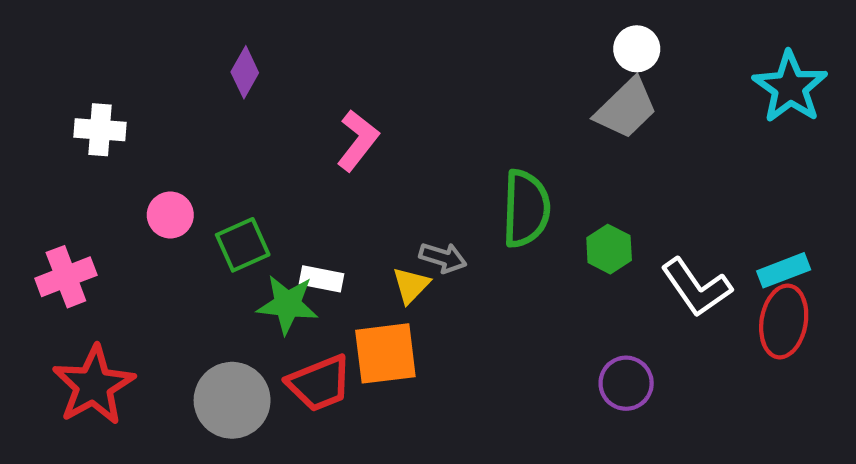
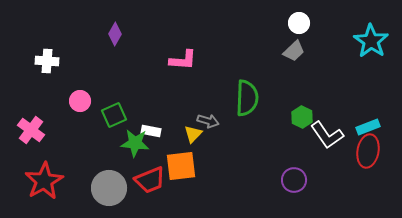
gray trapezoid: (626, 108) -> (294, 51), size x0.7
pink L-shape: (358, 140) -> (183, 60), moved, turned 56
green hexagon: (609, 249) -> (302, 117), moved
pink cross: (66, 277) -> (31, 130), turned -32

